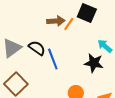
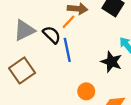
orange line: (69, 24) -> (69, 22), moved

